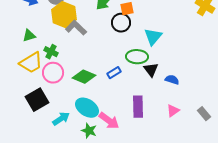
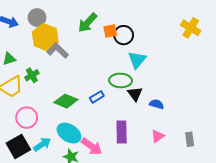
black circle: (121, 23) -> (124, 35), moved
green cross: (51, 52) -> (32, 75), turned 32
pink circle: (53, 73) -> (27, 118), moved
black square: (37, 100) -> (18, 146), moved
gray rectangle: (204, 114) -> (190, 139), turned 32

